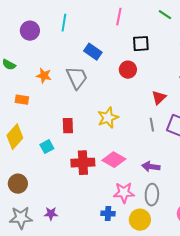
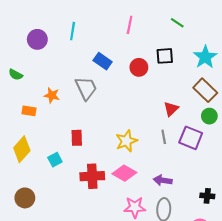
black square: (141, 44) -> (165, 56), moved
red circle: (128, 70) -> (139, 67), moved
orange star: (44, 76) -> (52, 95), moved
yellow star: (108, 118) -> (126, 141), moved

